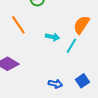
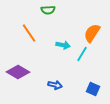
blue square: (82, 81) -> (93, 89), turned -32
blue arrow: (55, 84) -> (55, 85), moved

